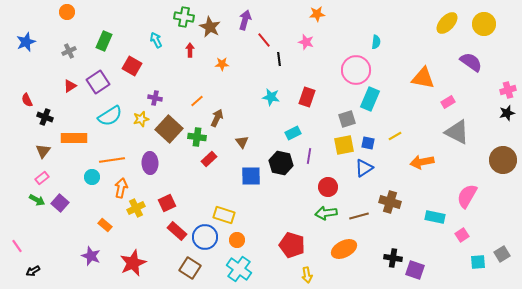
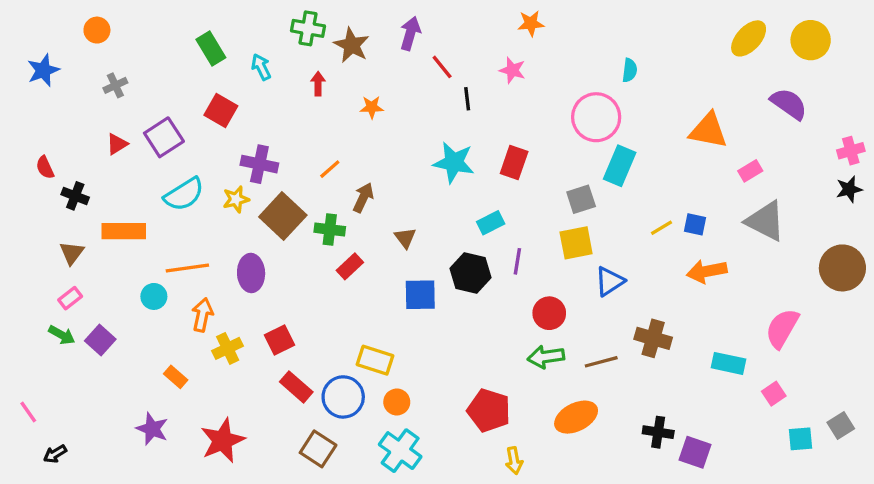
orange circle: (67, 12) -> (97, 30), moved
green rectangle: (104, 41) -> (211, 49), moved, turned -54
cyan star: (271, 97) -> (454, 162), size x1.4
purple cross: (155, 98) -> (259, 164), size x1.5
blue square: (368, 143) -> (695, 224), moved

